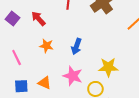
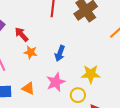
red arrow: (38, 19) -> (22, 34), moved
pink star: (73, 76) -> (56, 82), turned 30

